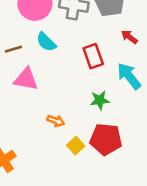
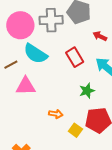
cyan semicircle: (46, 42) -> (35, 54), size x1.4

